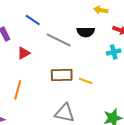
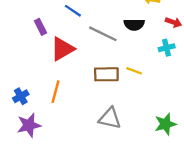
red triangle: (24, 53) -> (62, 49), size x1.6
yellow line: (86, 81) -> (134, 71), moved

